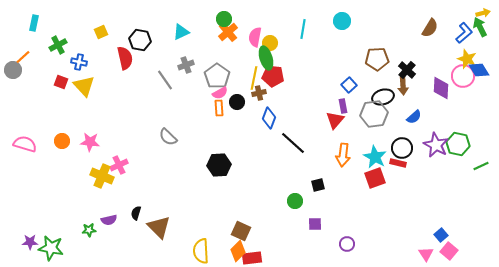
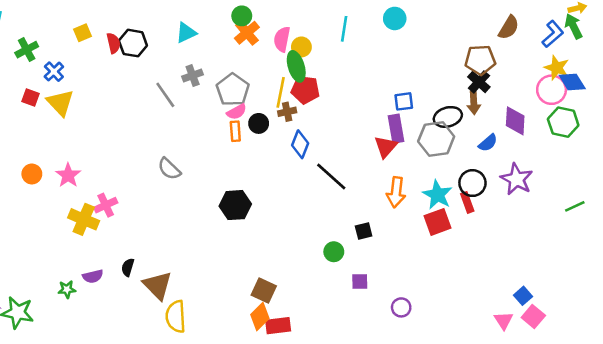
red semicircle: (125, 58) -> (113, 43), moved, size x0.7
brown pentagon: (377, 59) -> (480, 60), moved
blue cross: (79, 62) -> (54, 72), turned 35
blue square: (349, 85) -> (404, 101), turned 35
purple diamond: (441, 88) -> (515, 121), moved
purple rectangle: (343, 106) -> (396, 129), size x1.5
pink star: (90, 142) -> (68, 175), turned 30
green hexagon: (458, 144) -> (563, 122), moved
red rectangle: (398, 163) -> (467, 202), turned 56
yellow semicircle: (201, 251) -> (176, 317), moved

